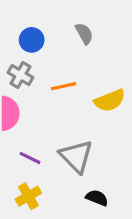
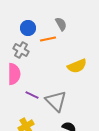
orange line: (63, 86) -> (48, 39), moved
purple line: (30, 158) -> (32, 95), moved

